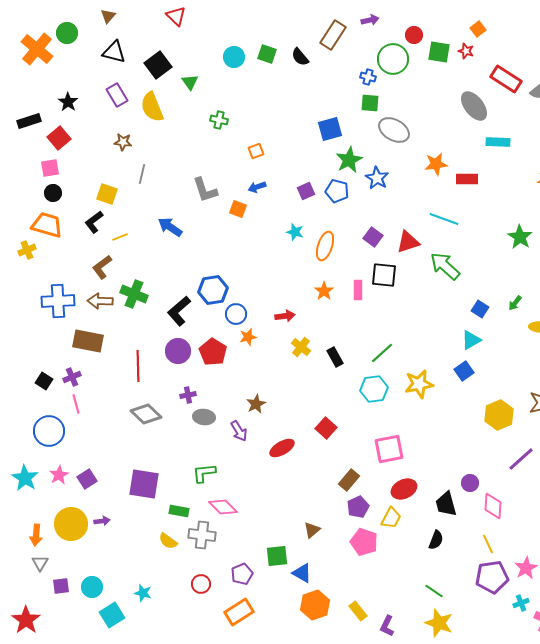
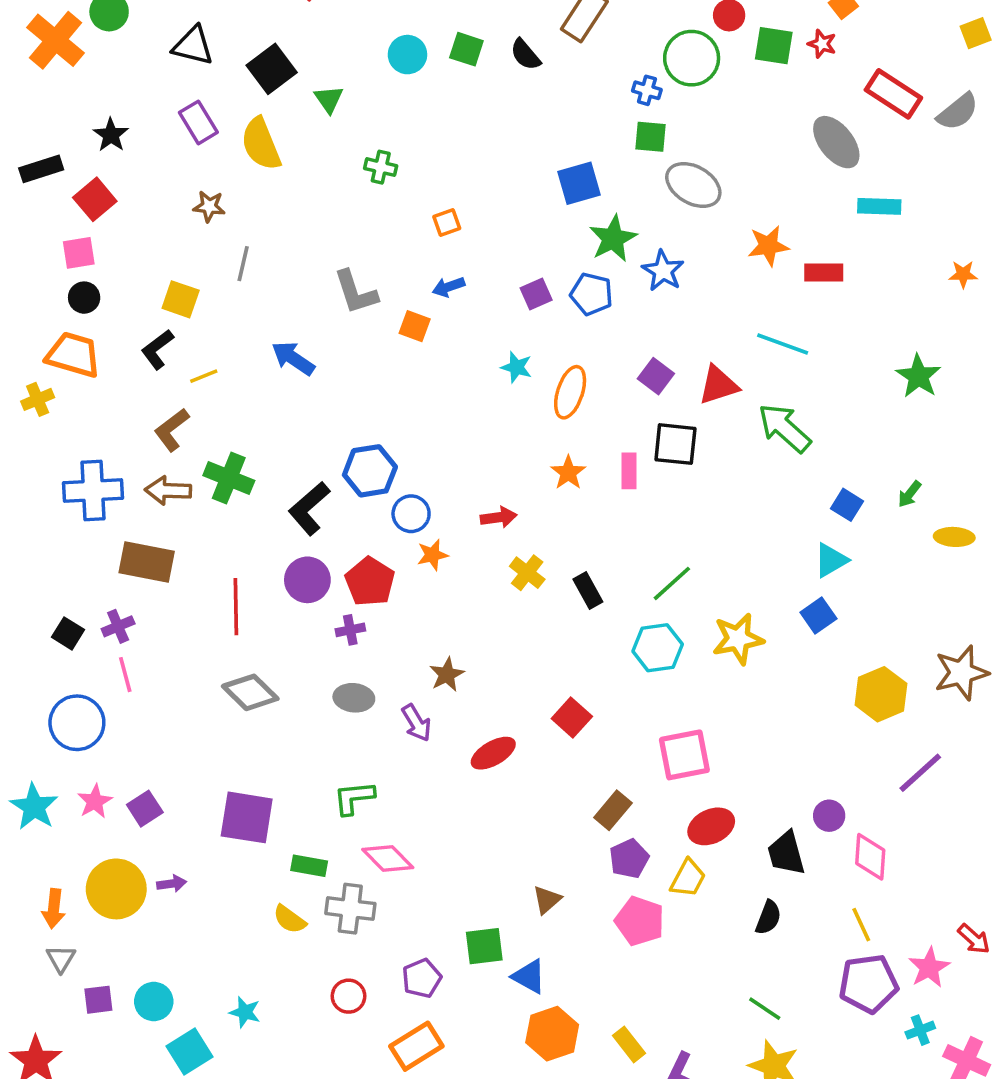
purple cross: (188, 395) -> (350, 630), moved

